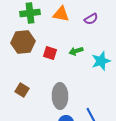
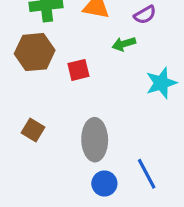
green arrow: (76, 51) -> (124, 44), moved
red square: (50, 53) -> (78, 70), turned -32

